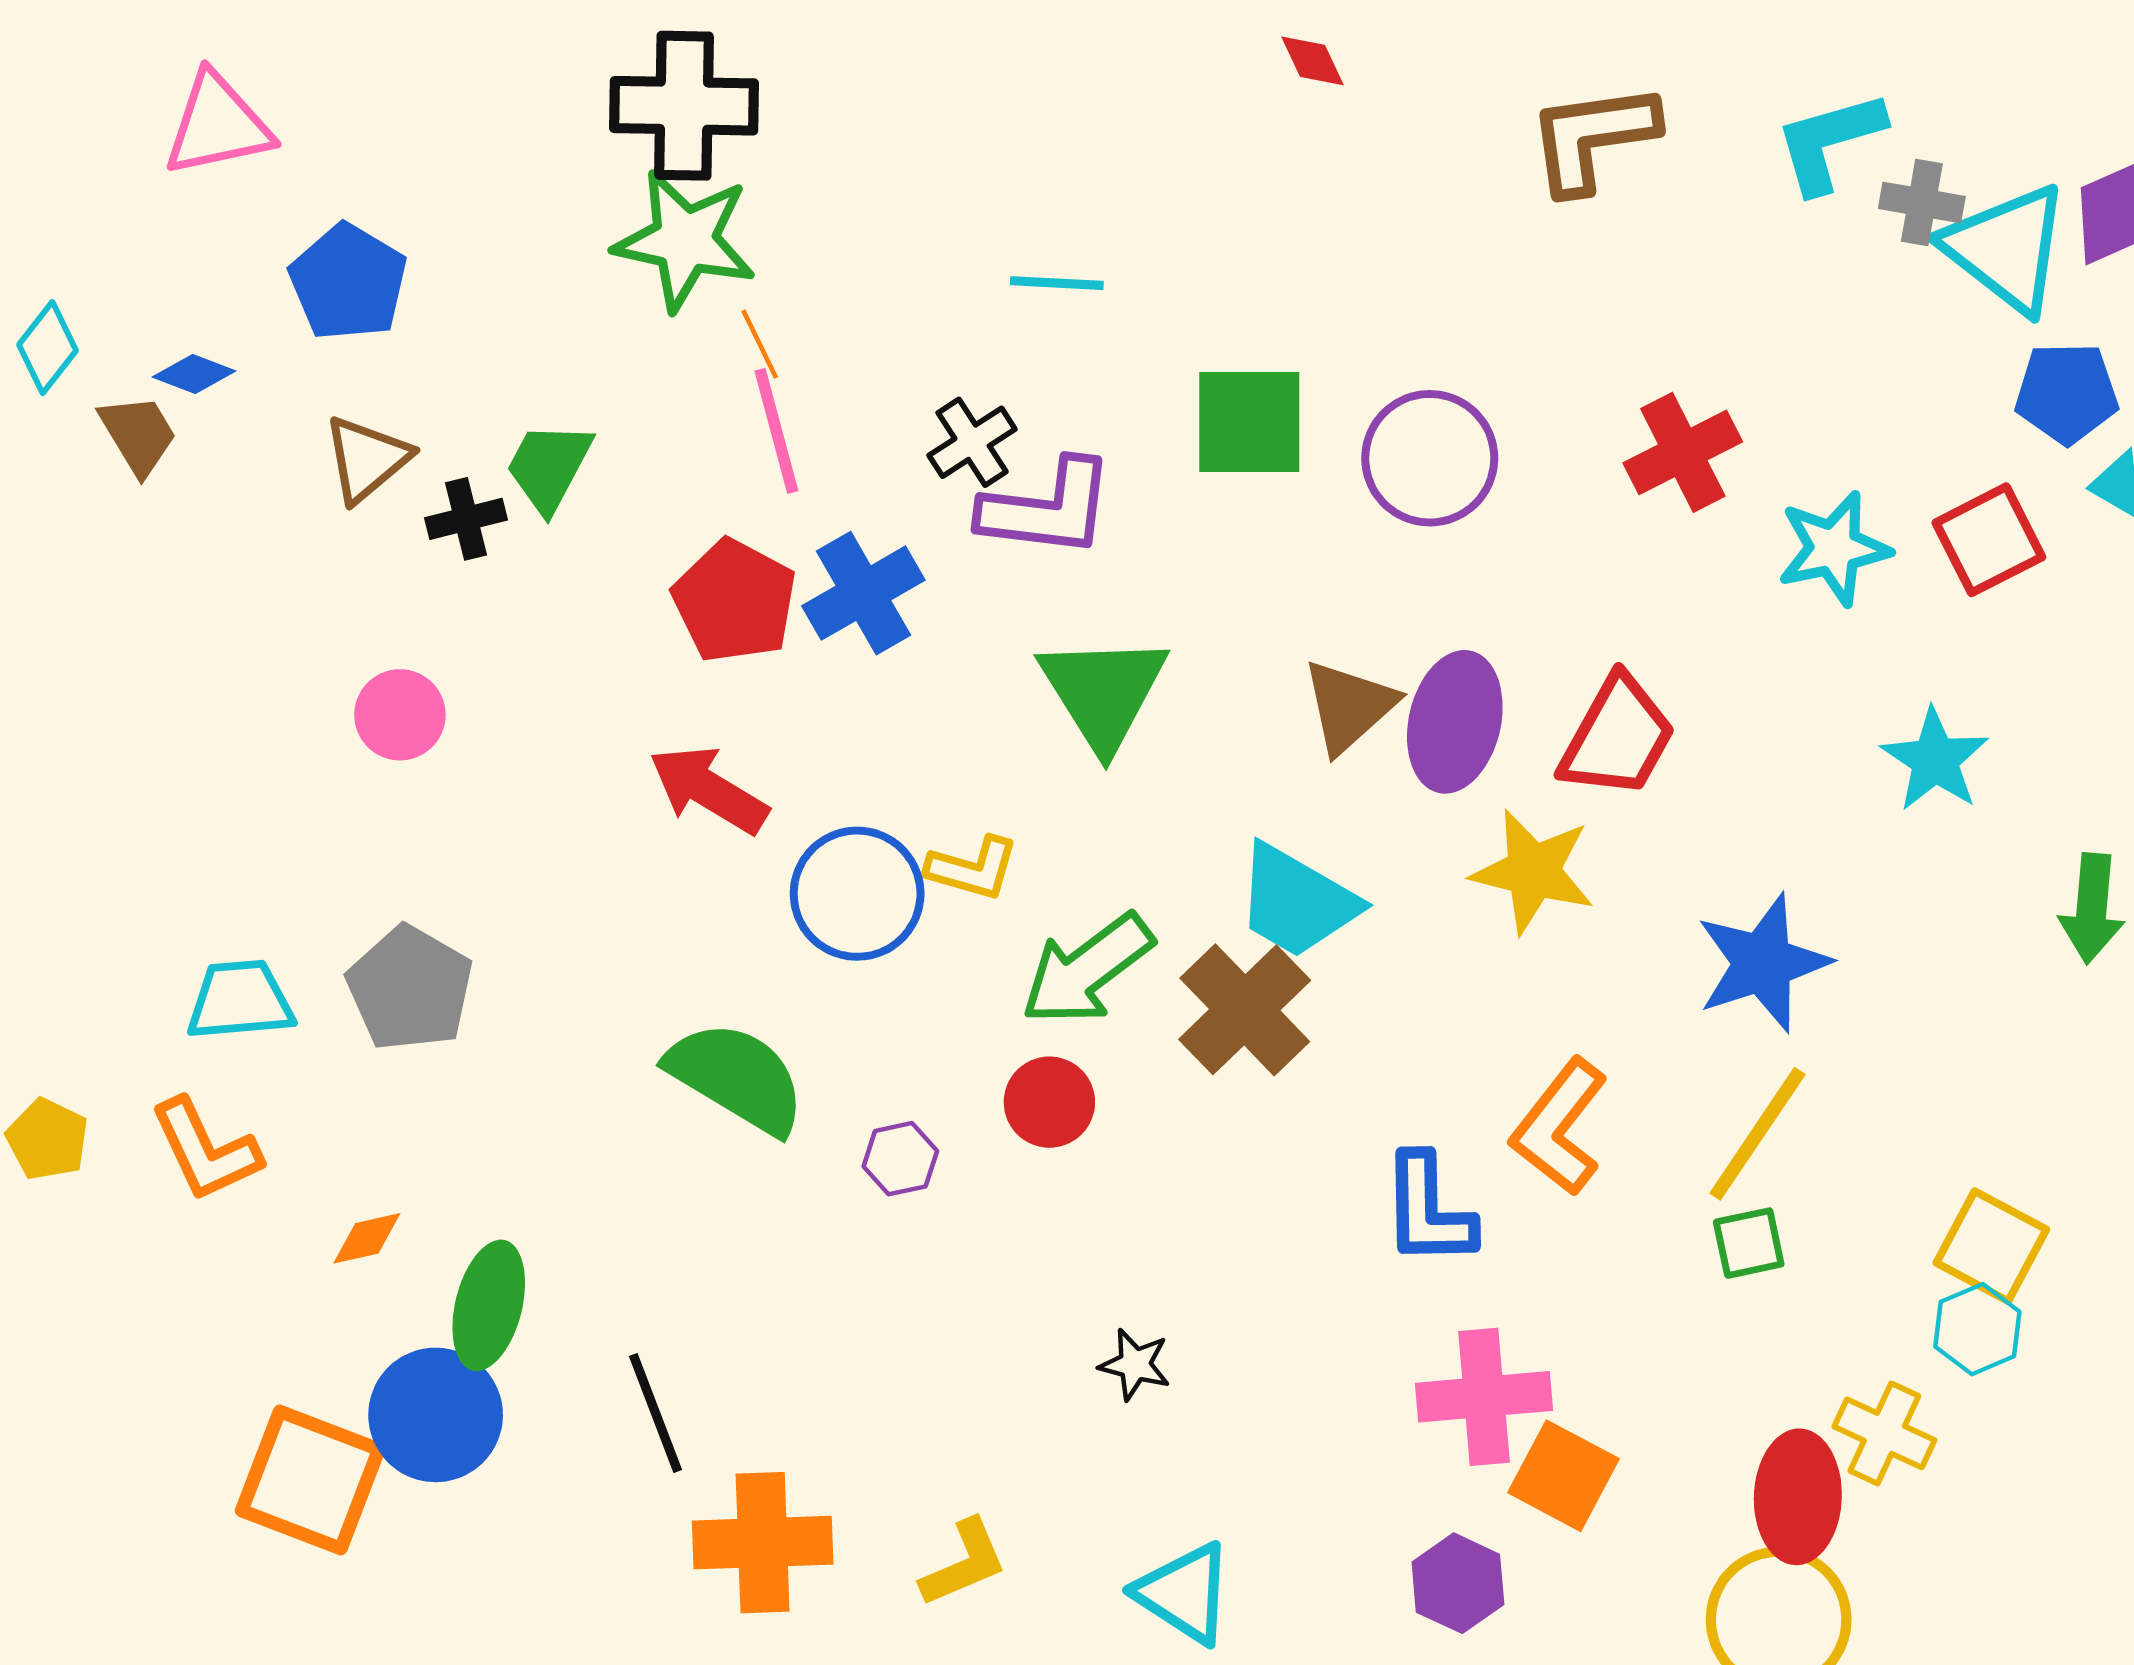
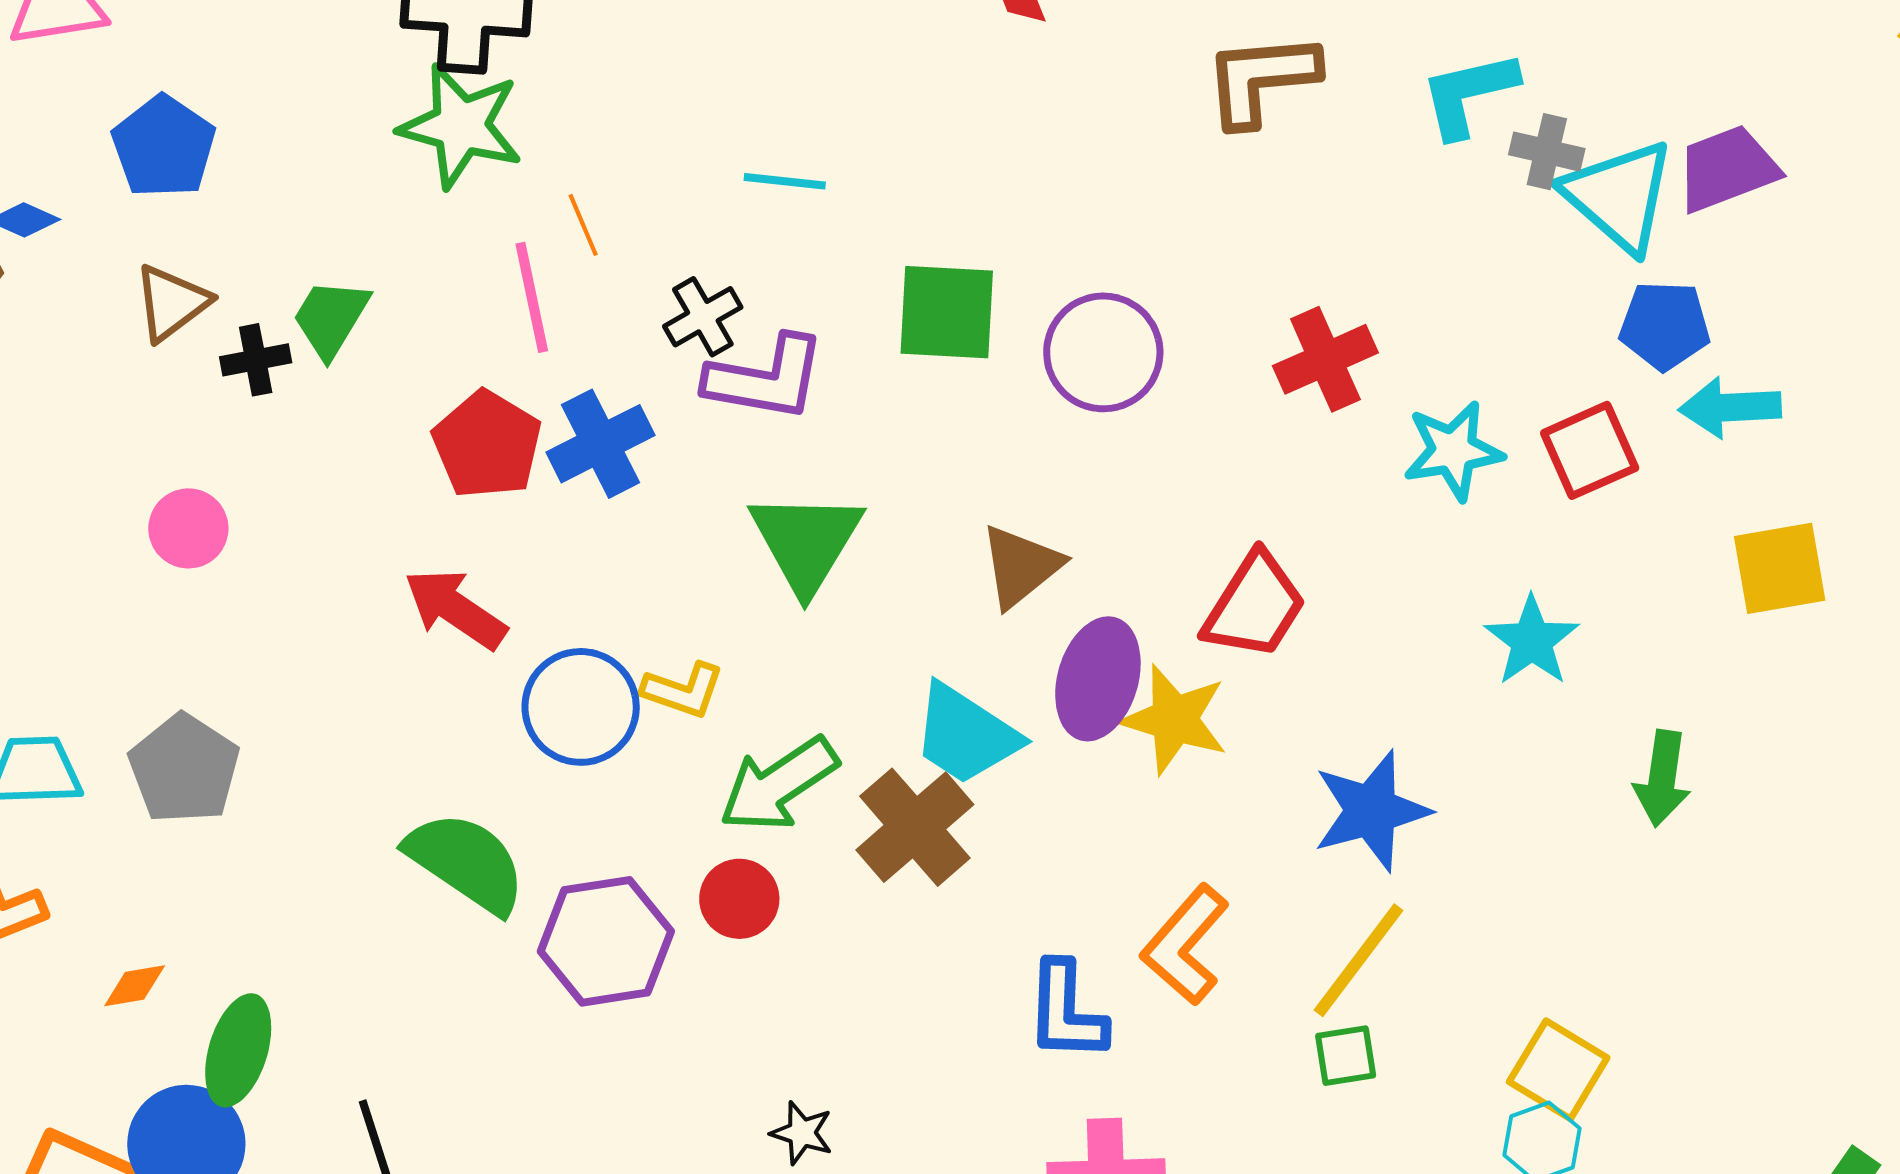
orange line: (760, 344) -> (583, 225), moved
purple ellipse: (1455, 722) -> (1098, 679), moved
purple hexagon: (900, 1159) -> (606, 941), size x2.0

